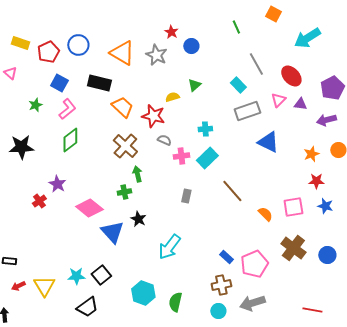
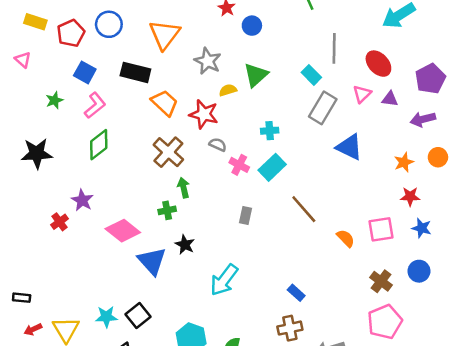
orange triangle: (122, 53) -> (165, 34), turned 36
gray star: (156, 55) -> (208, 61), moved
gray line: (256, 64) -> (334, 48), turned 30
green triangle: (194, 85) -> (256, 75), size x1.5
gray rectangle: (247, 111) -> (323, 108), turned -40
pink cross: (181, 156) -> (239, 165), turned 35
brown cross: (293, 248) -> (381, 281), size x0.7
blue circle: (327, 255) -> (419, 271), moved
pink pentagon: (254, 264) -> (385, 322), moved

